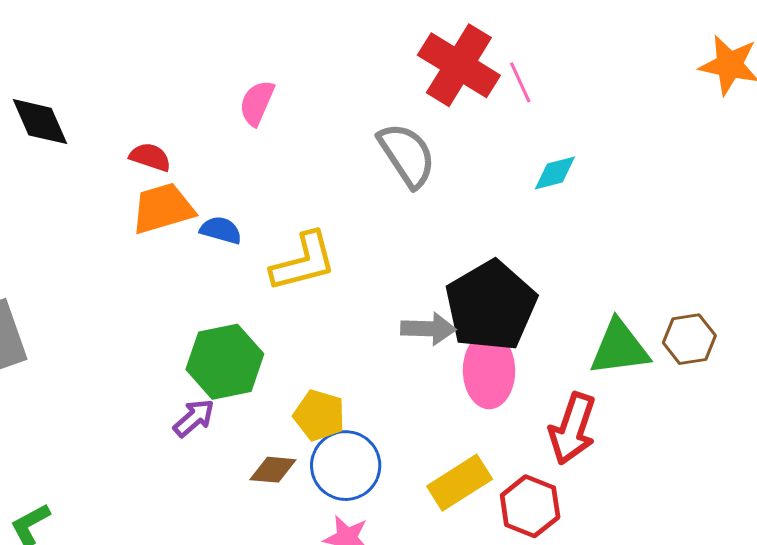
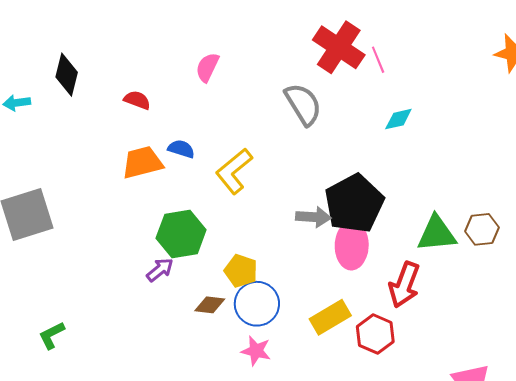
black diamond: (40, 122) -> (67, 75), turned 36
orange trapezoid: (163, 208) -> (142, 162), moved
yellow L-shape: (303, 262) -> (234, 171), turned 153

